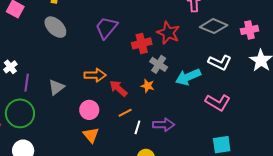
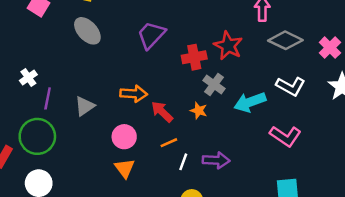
pink cross: (250, 30) -> (330, 48), turned -36

